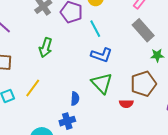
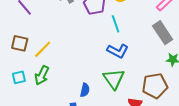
green arrow: (46, 48) -> (42, 75), moved
yellow line: (33, 88) -> (43, 49), moved

